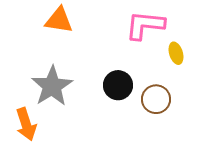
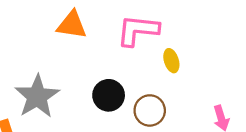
orange triangle: (59, 20) -> (72, 25), moved

